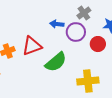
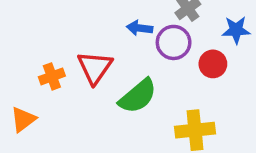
red triangle: (32, 46) -> (95, 68), turned -35

